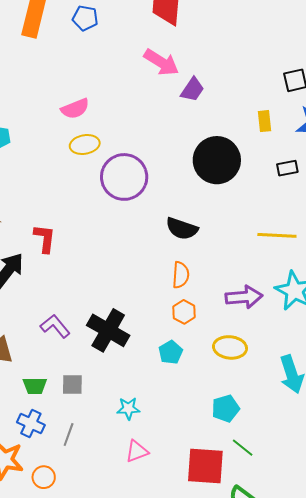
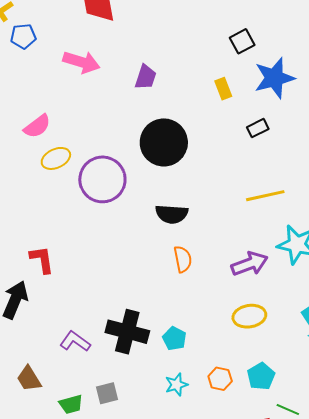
pink arrow: (161, 62) -> (81, 62), moved
black circle: (217, 160) -> (164, 142), moved
orange hexagon: (184, 312) -> (220, 379), moved
cyan pentagon: (171, 352) -> (174, 339), moved
cyan star: (128, 408) -> (176, 385), moved

